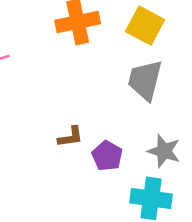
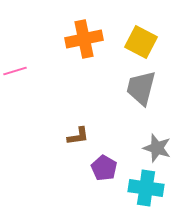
purple pentagon: (107, 156) -> (104, 168), moved

